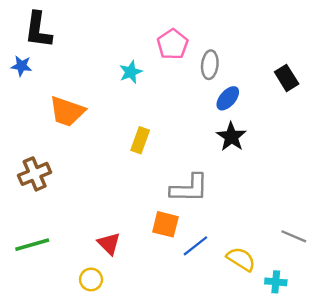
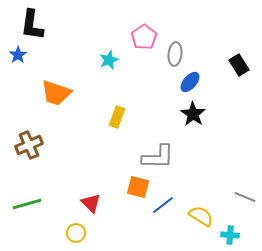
blue star: (21, 66) -> (18, 55), turned 30

